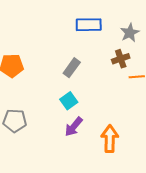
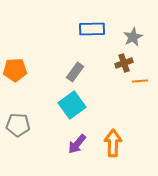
cyan square: (69, 101) -> (72, 105), size x1.5
purple arrow: (74, 127) -> (77, 144), moved

